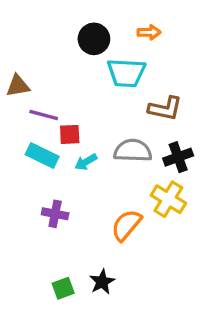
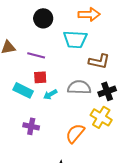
orange arrow: (149, 32) -> (89, 14), size x1.5
black circle: (94, 39) -> (43, 18), moved
purple line: (44, 115) -> (36, 55), moved

